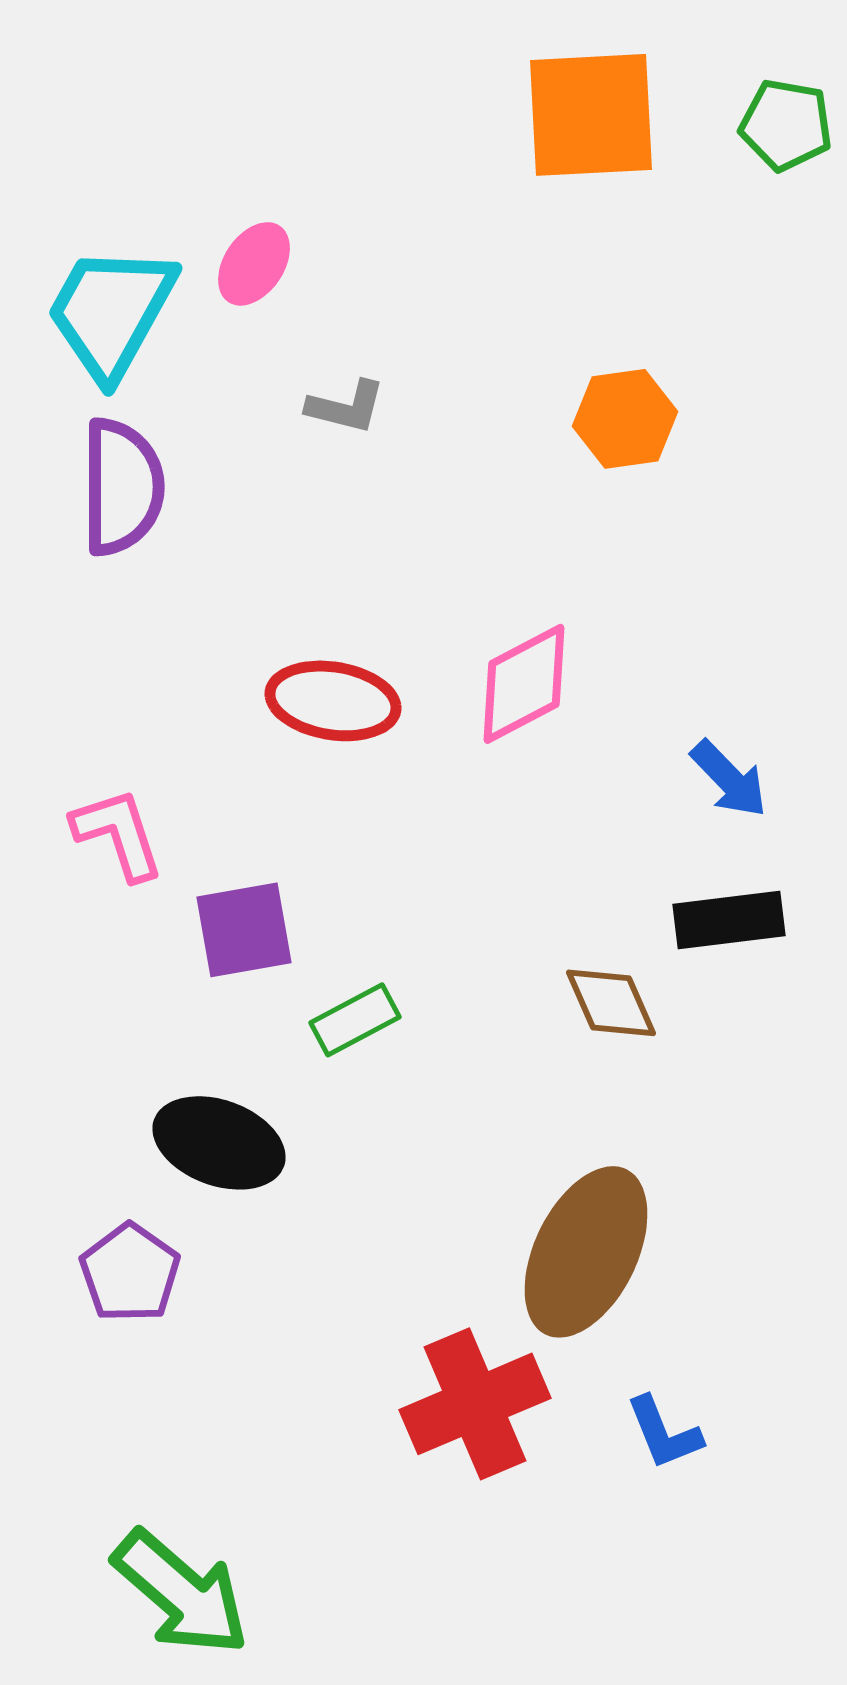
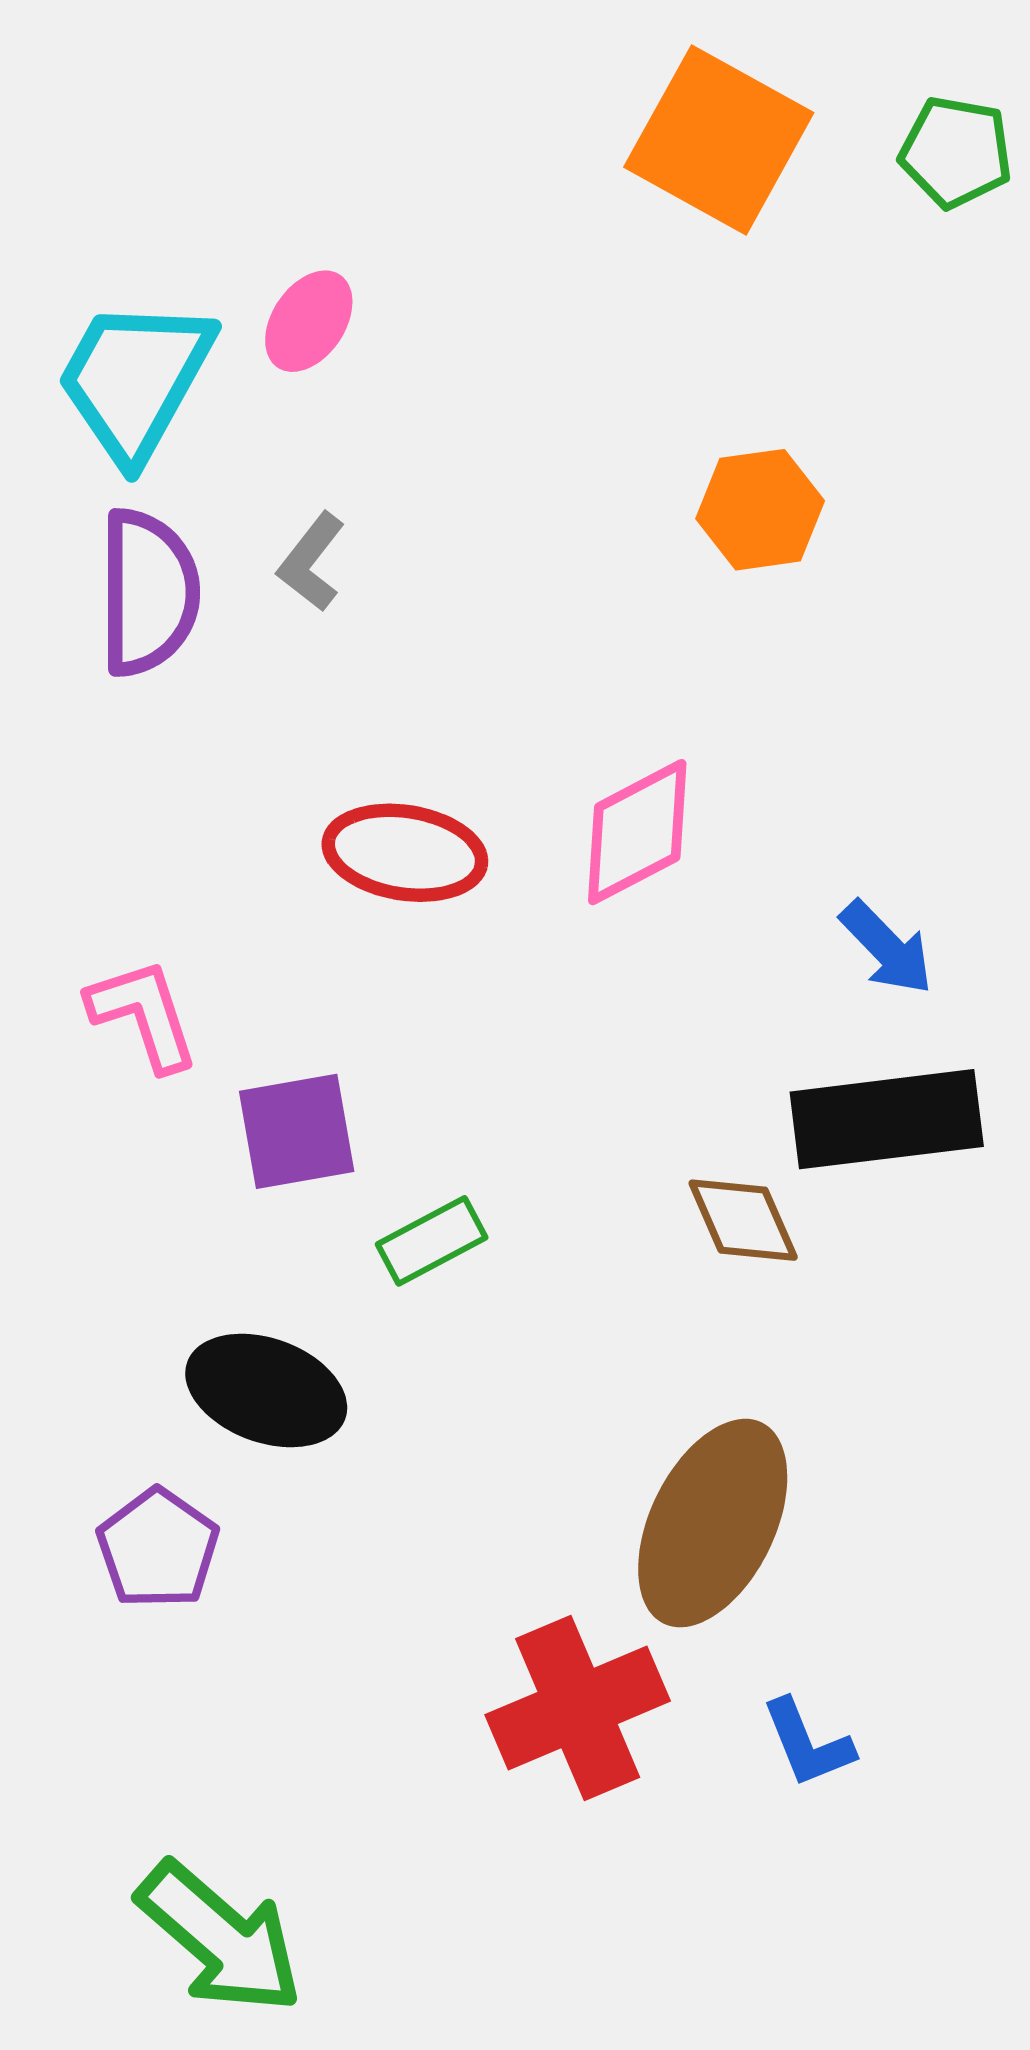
orange square: (591, 115) -> (719, 140), turned 32
gray L-shape: (346, 407) -> (311, 562), moved, turned 114
black rectangle: (729, 920) -> (887, 1119), size x1.4

